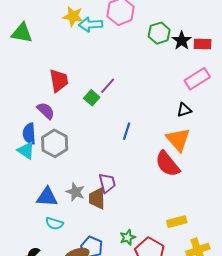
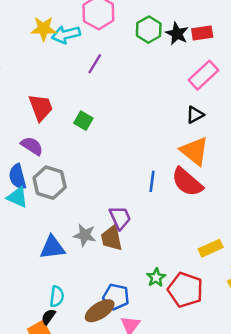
purple line: (108, 86) -> (95, 64), moved
blue line: (127, 131) -> (152, 181), moved
cyan semicircle: (54, 224) -> (57, 296), moved, turned -90

